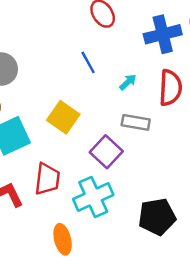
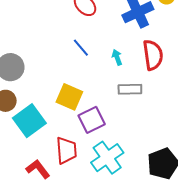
cyan arrow: (128, 82) -> (117, 57), turned -56
purple square: (106, 152) -> (92, 120), moved, turned 32

